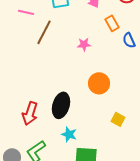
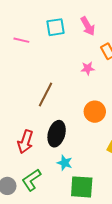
brown line: (44, 32) -> (46, 94), moved
pink star: (84, 44) -> (88, 68), moved

